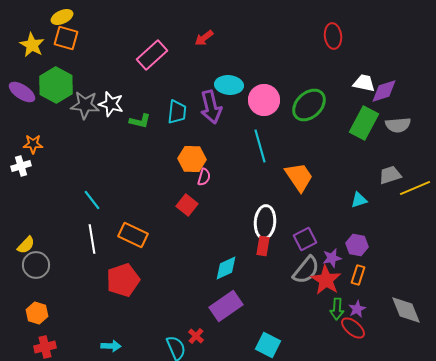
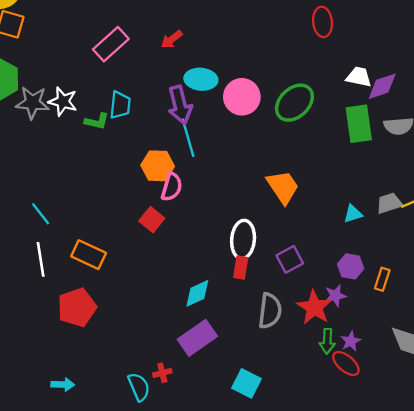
red arrow: (204, 38) -> (172, 39), moved
cyan trapezoid: (177, 112) -> (120, 105), moved
green rectangle: (364, 123) -> (359, 124), turned -36
cyan line: (260, 146) -> (188, 138), moved
gray trapezoid: (390, 175) -> (389, 203), moved
pink semicircle: (204, 177) -> (172, 187), size x1.4
purple star: (332, 258) -> (335, 296), moved
gray semicircle: (306, 270) -> (270, 311), moved, turned -32
orange rectangle: (358, 275) -> (382, 279), moved
red cross: (196, 336) -> (162, 373), turned 35

